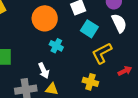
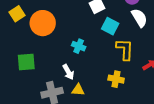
orange circle: (45, 18) -> (43, 23), moved
yellow L-shape: (102, 53) -> (125, 49), turned 125

